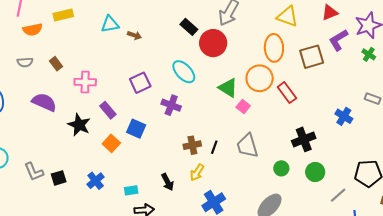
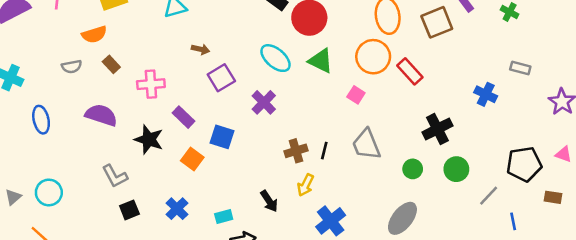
orange semicircle: (33, 30) -> (94, 34), moved
brown arrow: (134, 35) -> (200, 49), moved
green triangle: (228, 88) -> (321, 61), moved
purple cross: (171, 105) -> (264, 102), turned 30
gray L-shape: (34, 172) -> (115, 176), moved

